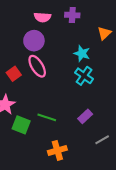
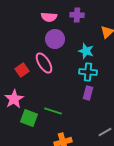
purple circle: (34, 41) -> (55, 39), moved
cyan cross: (84, 76) -> (88, 72), turned -30
purple rectangle: (85, 116) -> (88, 93), moved, turned -32

